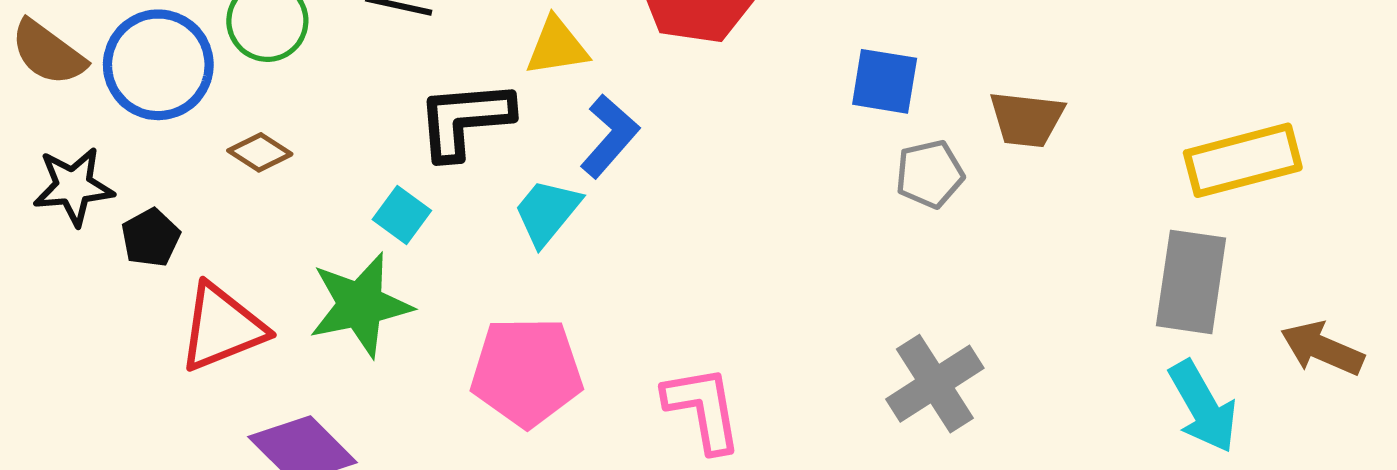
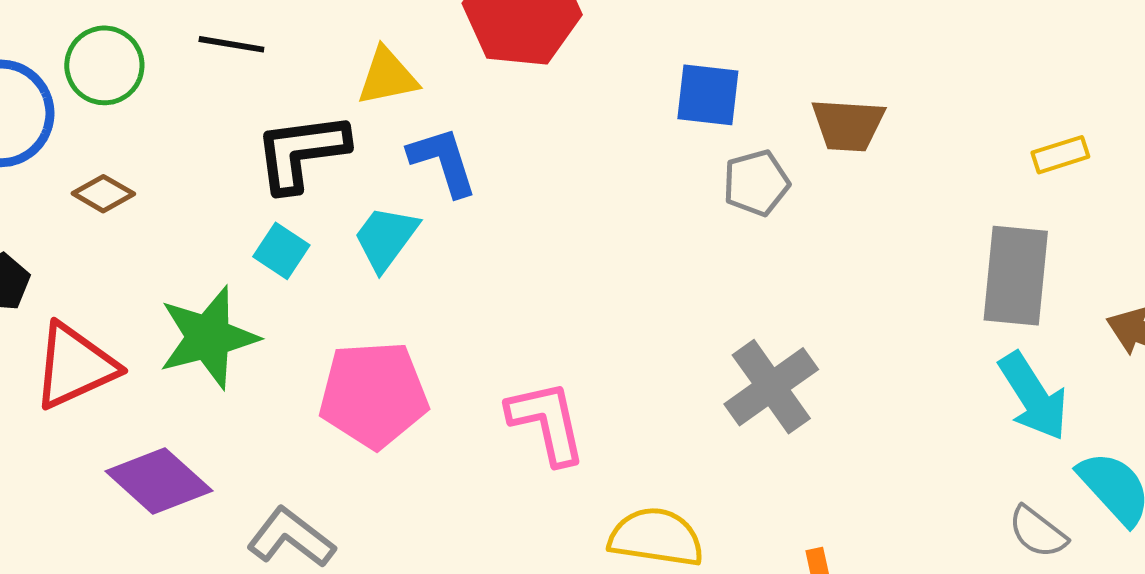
blue L-shape: (610, 136) -> (443, 161), turned -56
yellow rectangle: (1243, 160) -> (1060, 155), size x0.5
cyan square: (402, 215) -> (281, 251), moved

